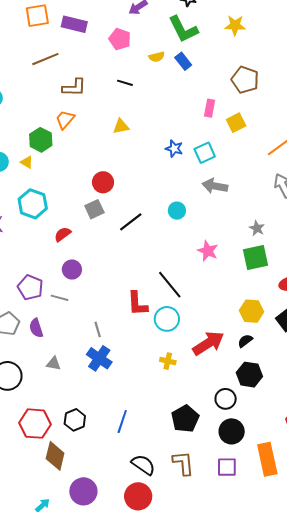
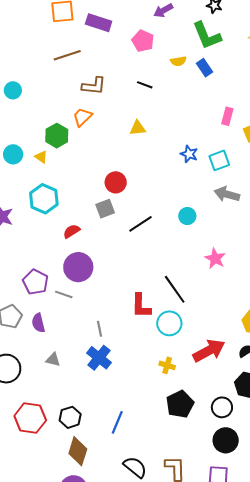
purple circle: (72, 270) -> (78, 267), size x1.5
black pentagon: (185, 419) -> (180, 404), moved
brown diamond: (55, 456) -> (78, 451), moved

